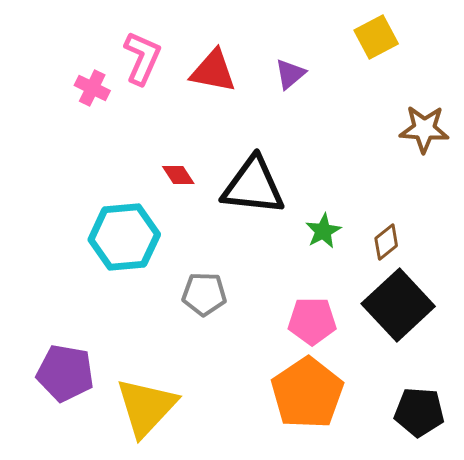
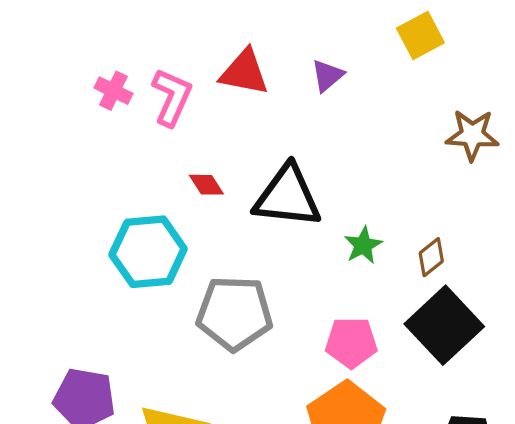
pink L-shape: (142, 58) -> (172, 97), moved
gray pentagon: (204, 294) -> (235, 313), size x1.6

